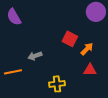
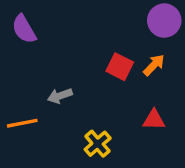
orange arrow: (87, 49) -> (154, 65), moved
yellow cross: (57, 84) -> (98, 144), turned -35

